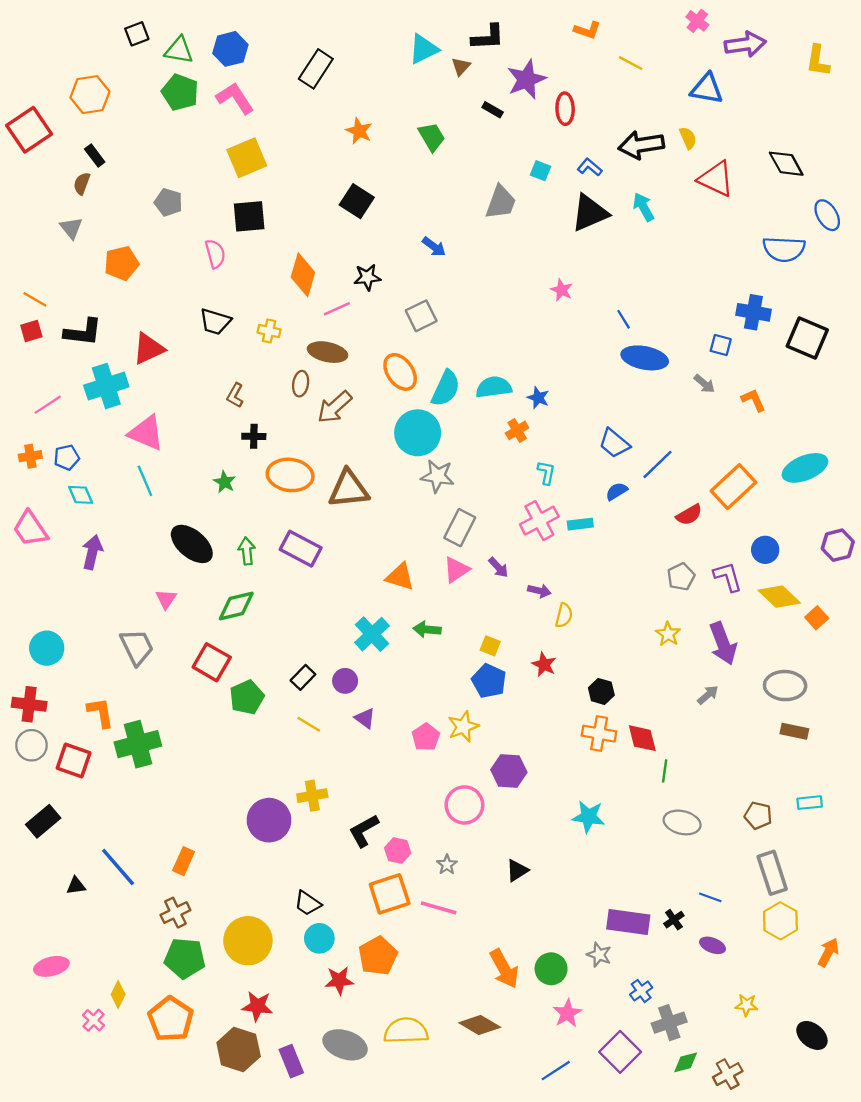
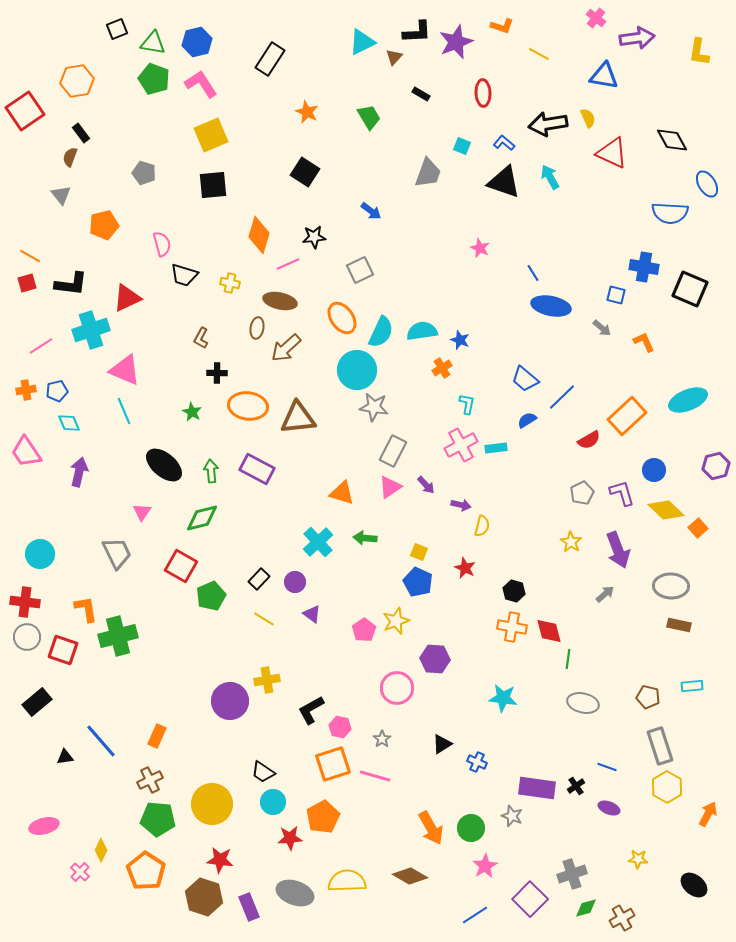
purple star: (526, 79) -> (456, 42), moved
black triangle: (590, 213) -> (504, 182), turned 42
pink semicircle: (215, 254) -> (162, 244), moved
blue cross: (641, 991) -> (477, 762), moved, turned -30

